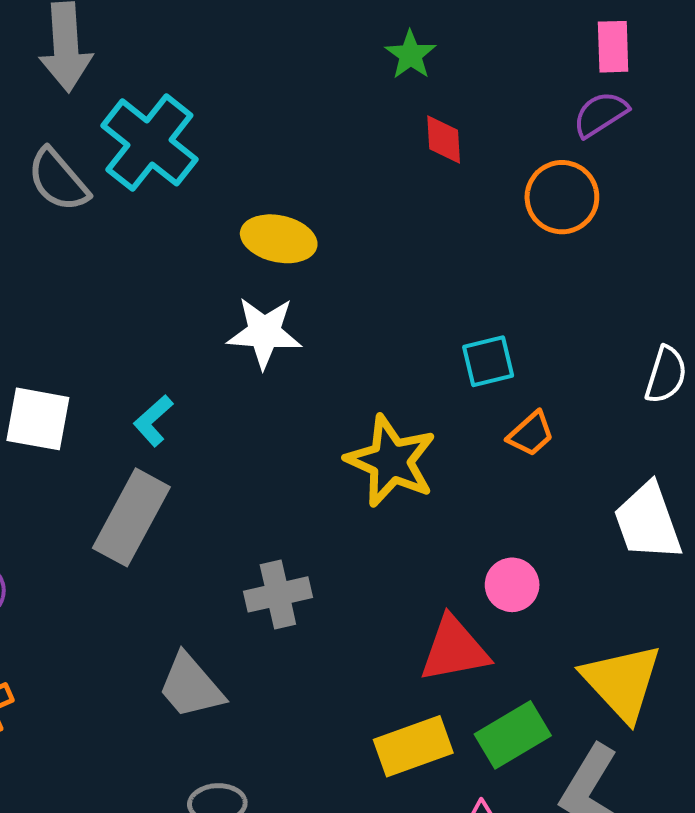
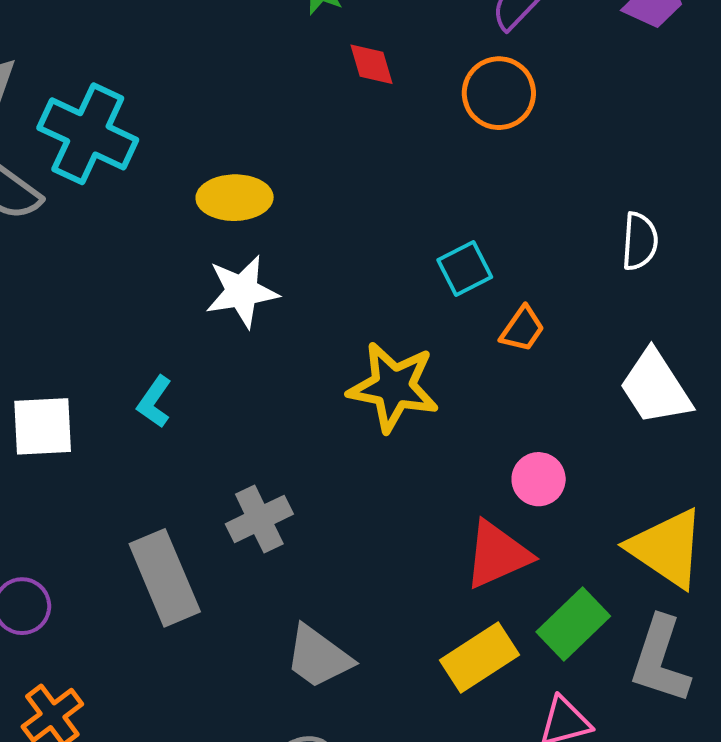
gray rectangle: (131, 517) -> (165, 578), moved, turned -38
gray cross: (278, 594) -> (259, 519), moved
gray trapezoid: (191, 686) -> (318, 657), moved

